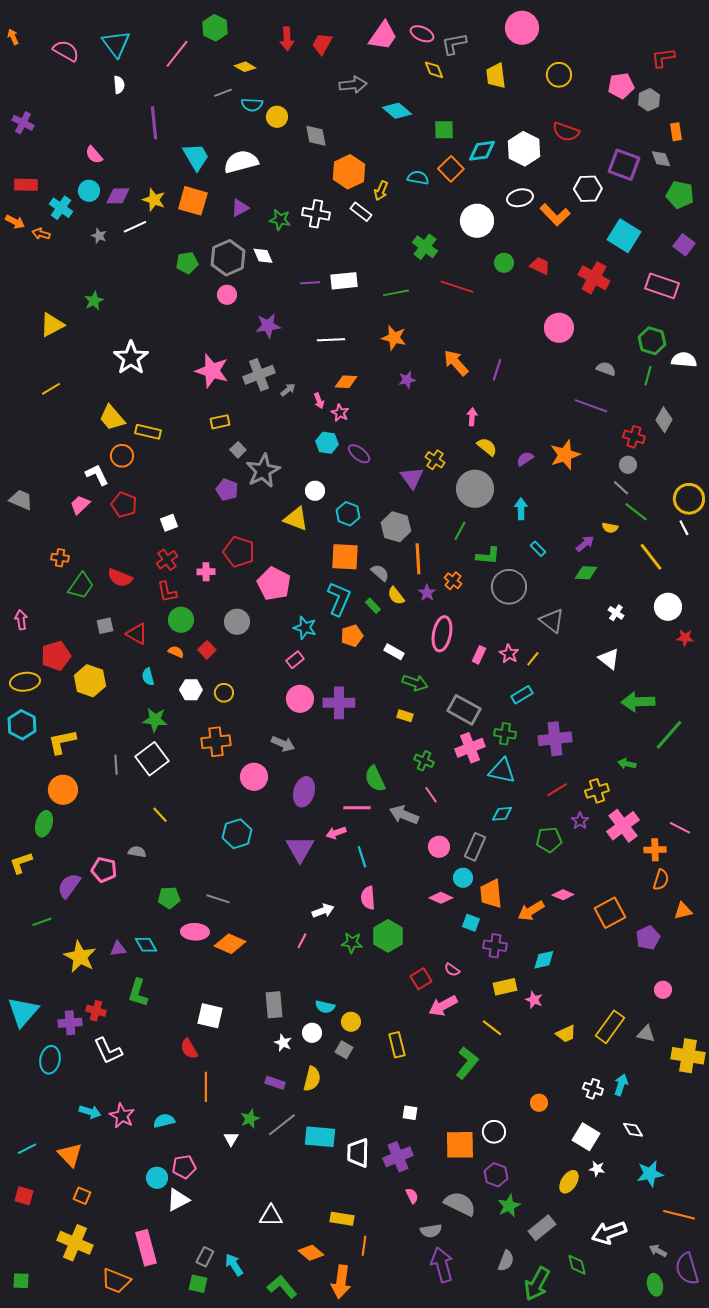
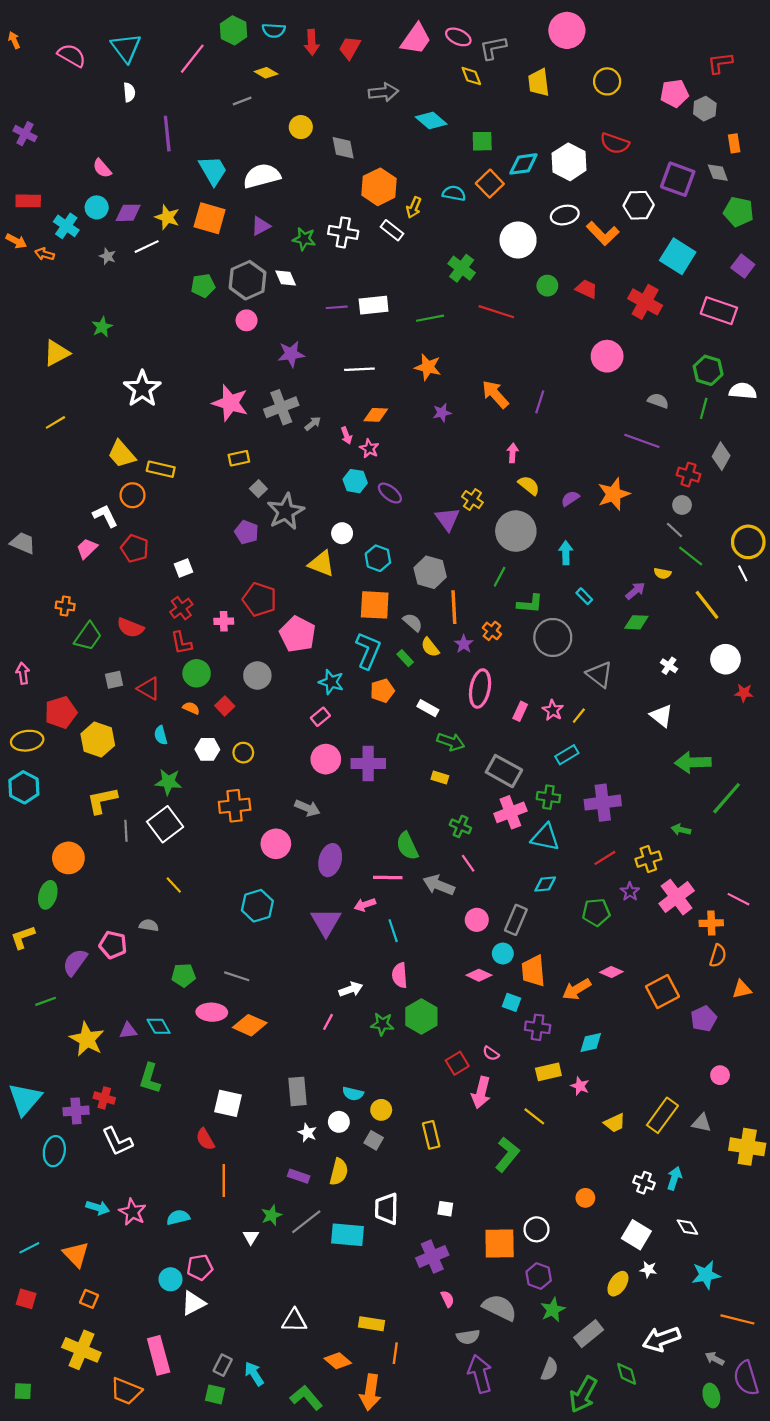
cyan semicircle: (252, 105) -> (274, 30), moved
yellow L-shape: (62, 742) -> (102, 800), moved
pink arrow: (443, 1006) -> (481, 1093), turned -48
white trapezoid: (358, 1153) -> (387, 1209), moved

